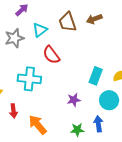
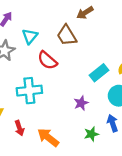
brown trapezoid: (67, 22) -> (67, 35), moved
cyan rectangle: (96, 76) -> (99, 73), turned 42

